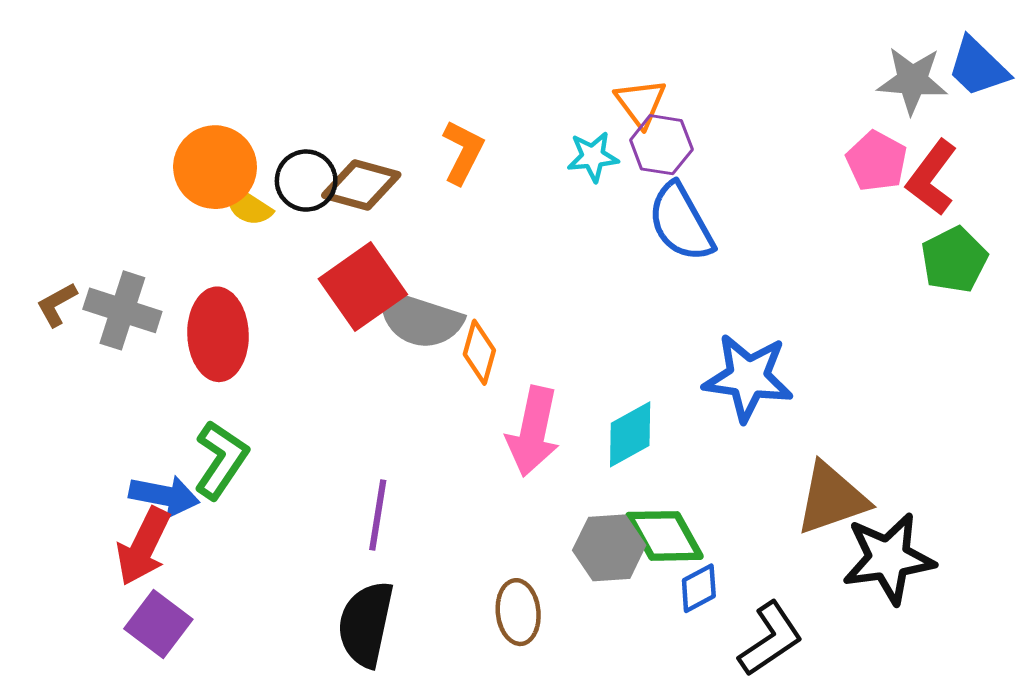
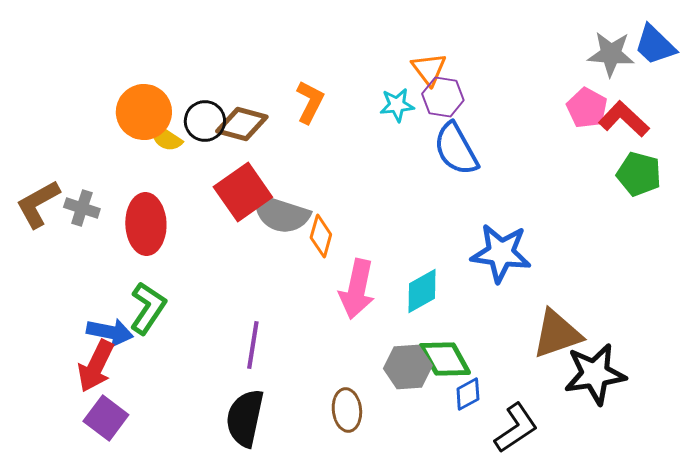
red L-shape: (932, 178) -> (624, 119), turned 96
green pentagon: (954, 260) -> (639, 174), turned -30
brown L-shape: (57, 304) -> (38, 204), size x1.6
gray cross: (122, 310) -> (82, 208), size x0.7

